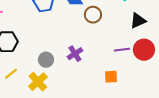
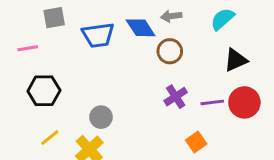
purple cross: (75, 54) -> (176, 97), moved
orange square: (111, 77) -> (196, 142), turned -32

